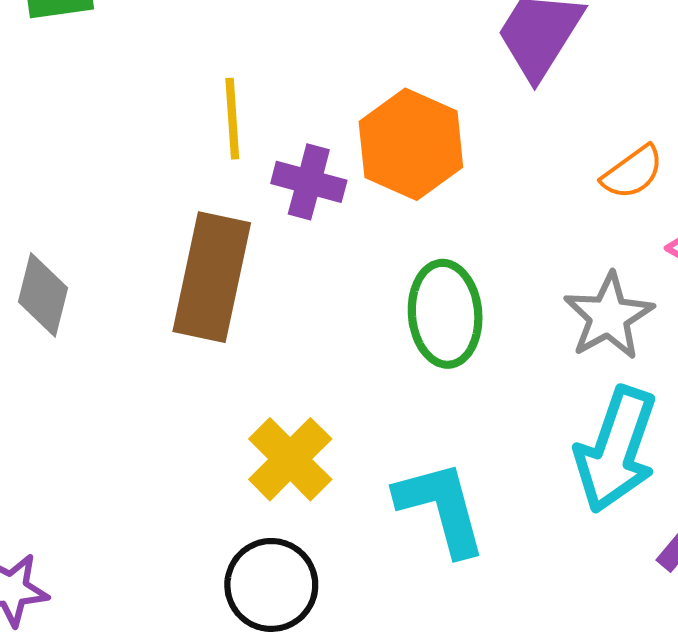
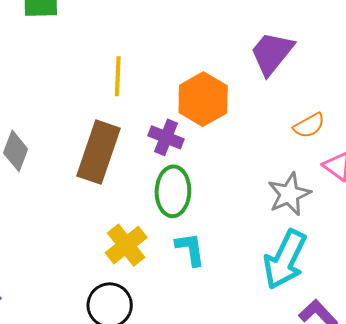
purple cross: (309, 182) -> (166, 137), moved
green ellipse: (445, 314) -> (173, 191), moved
cyan L-shape: (441, 508) -> (190, 249), moved, size x0.7

